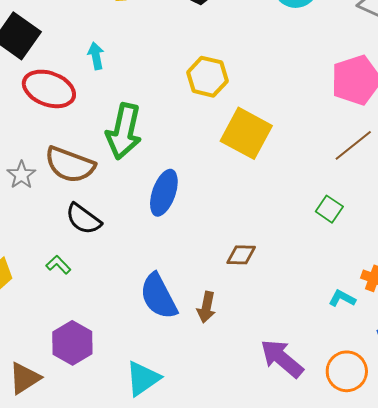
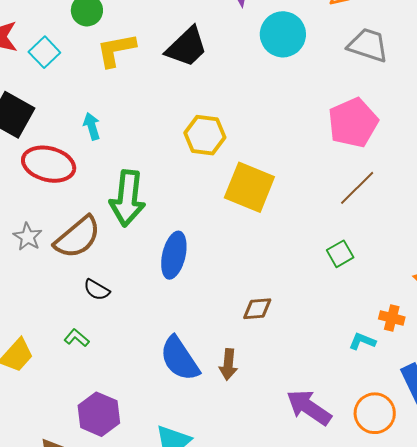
brown semicircle: (70, 165) -> (77, 237), turned -54
gray star: (21, 175) -> (28, 237), moved
green square: (329, 209) -> (340, 254), turned 32
black semicircle: (83, 219) -> (97, 290), size x0.7

